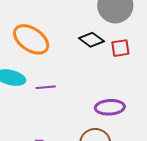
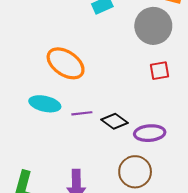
black diamond: (91, 40) -> (114, 121), moved

